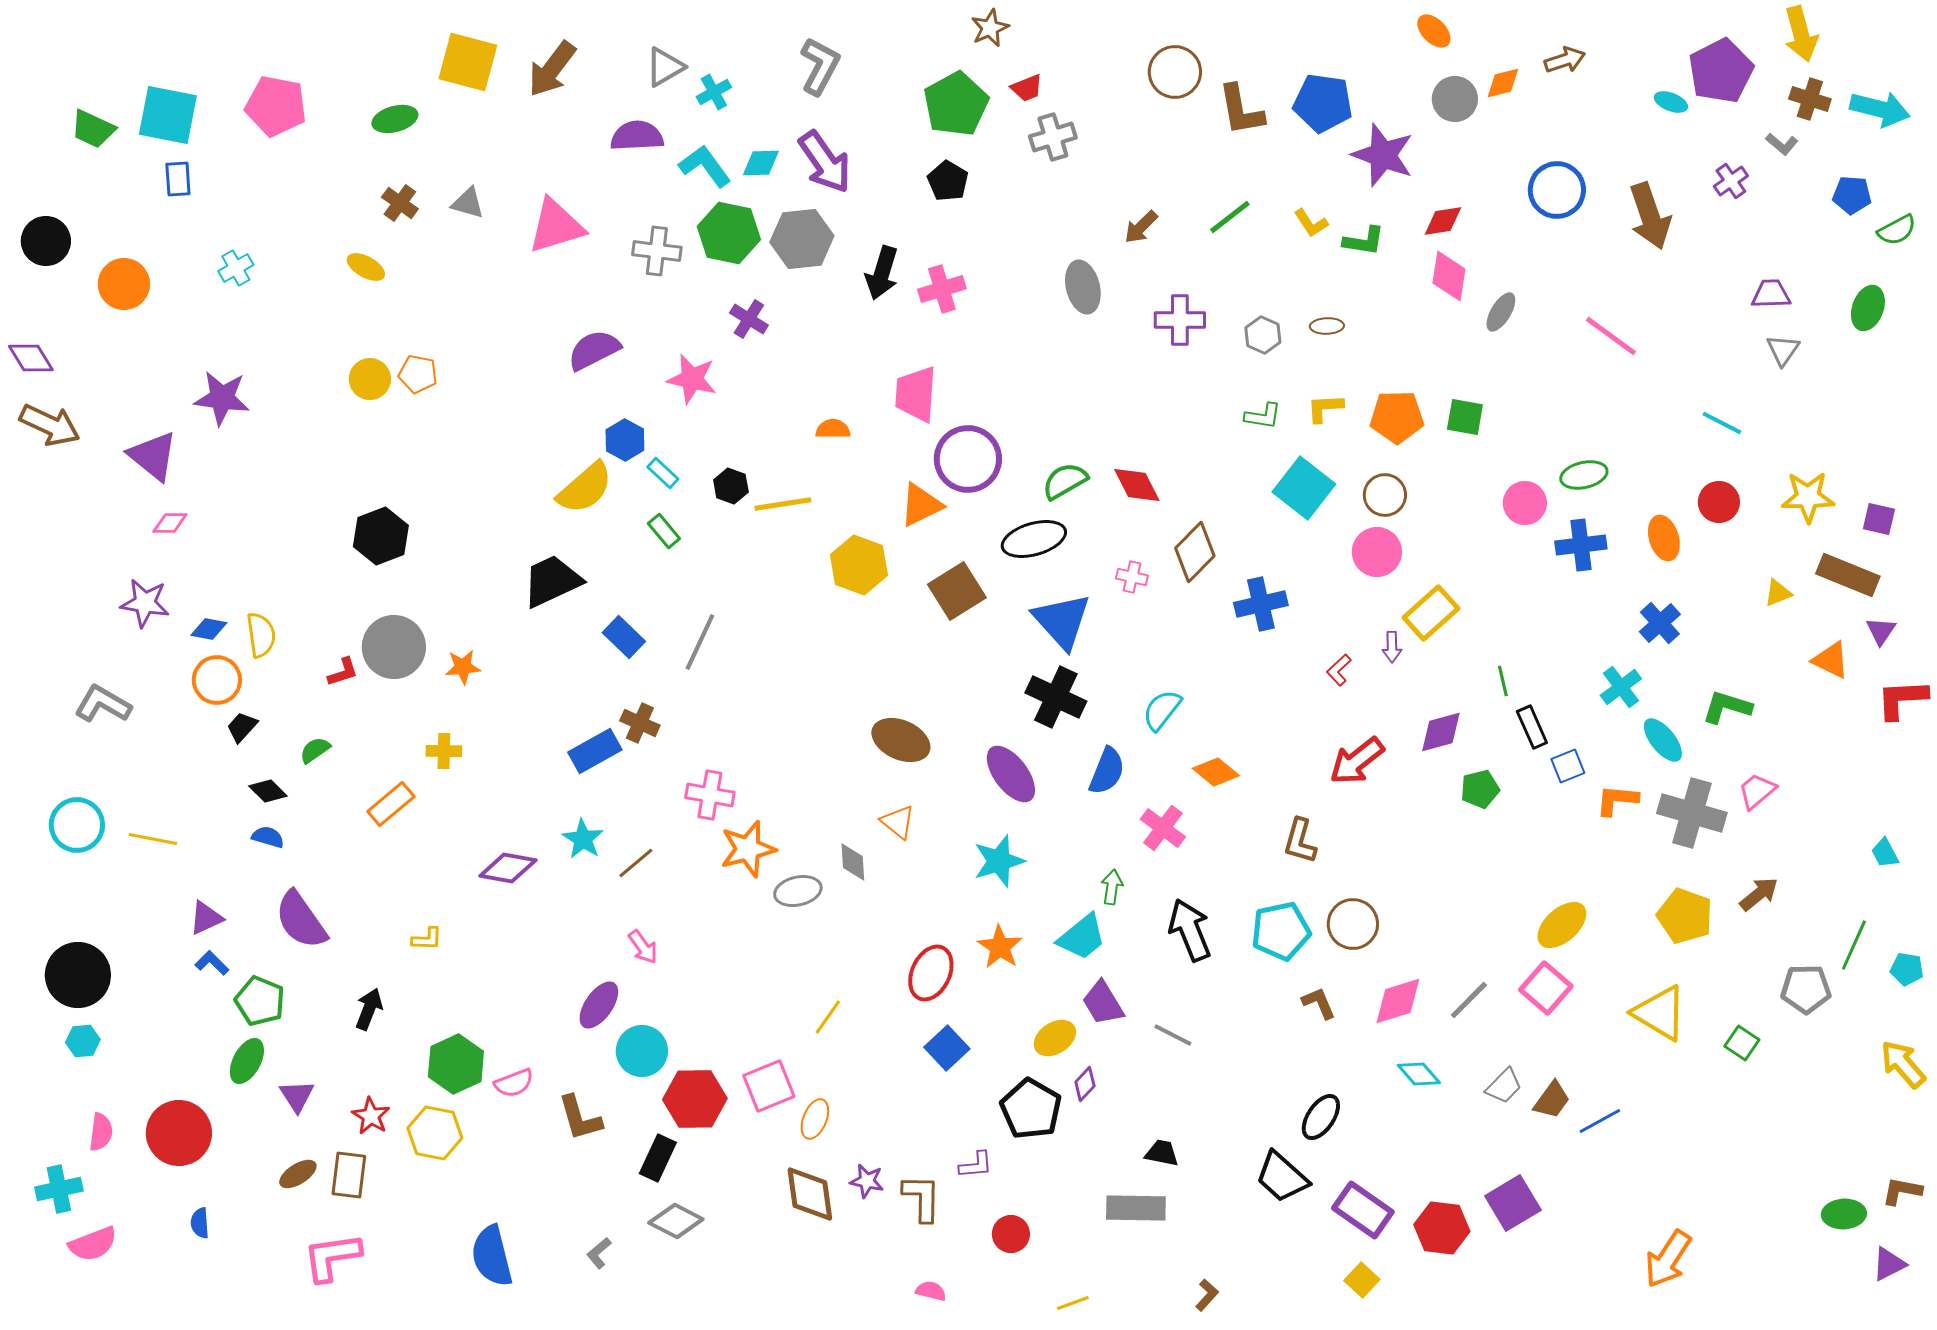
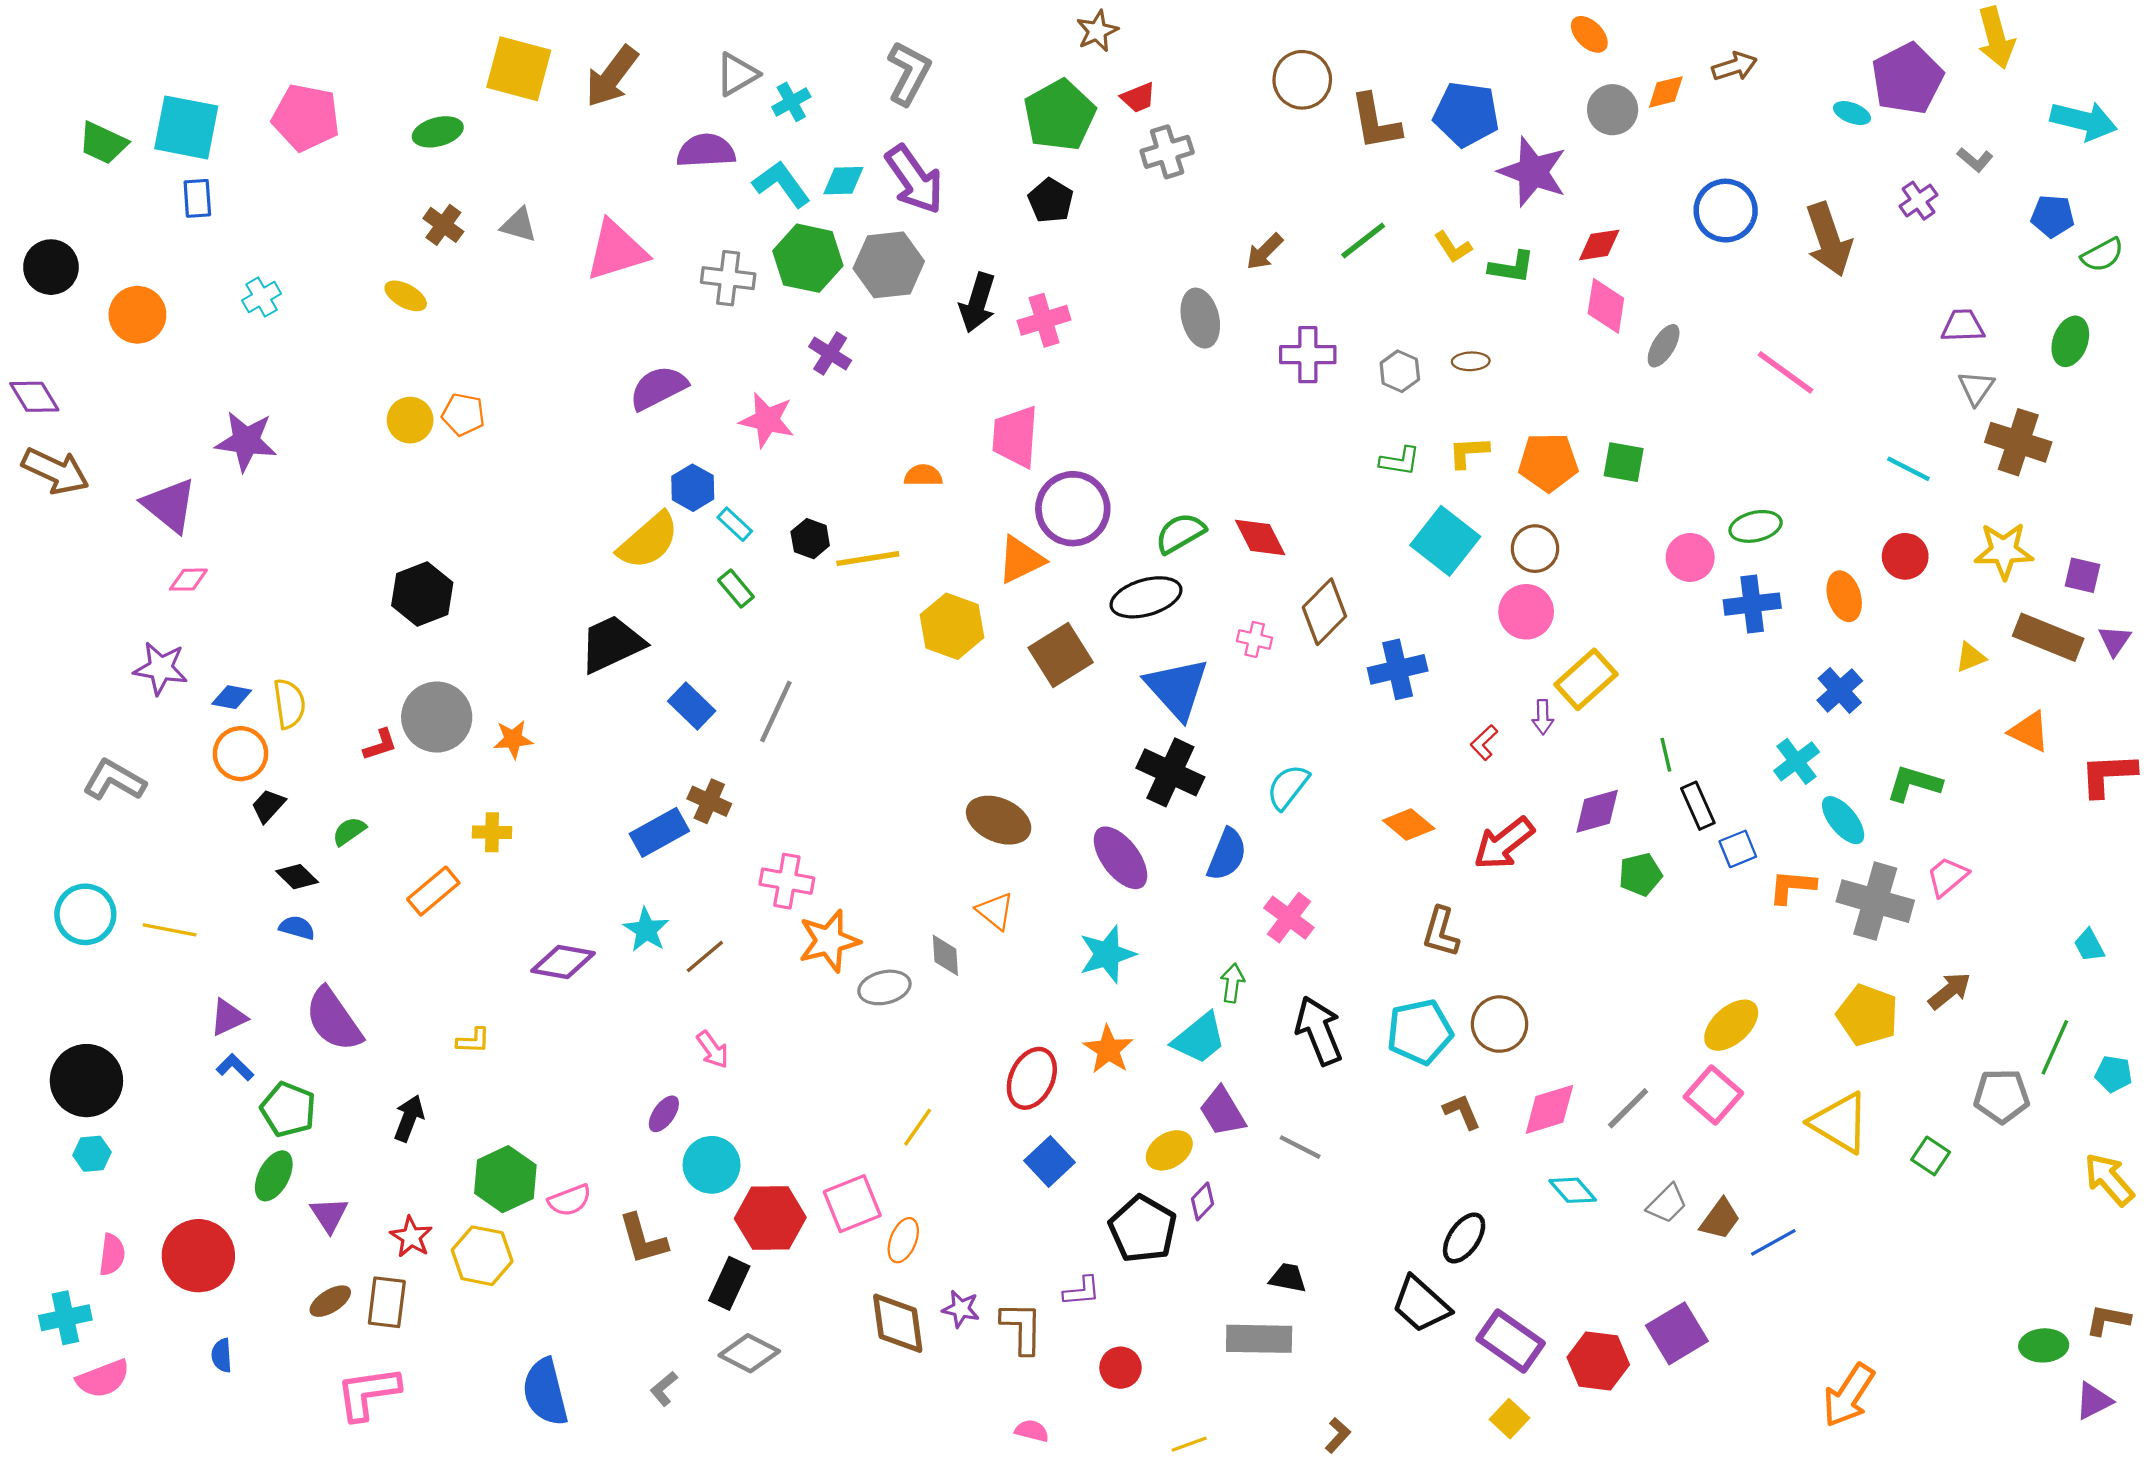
brown cross: (1810, 99) -> (2018, 442), moved, size x1.4
purple triangle: (1881, 631) -> (2115, 641), moved
orange diamond: (1216, 772) -> (1409, 825), moved
purple ellipse: (599, 1005) -> (664, 1114), size x0.7

